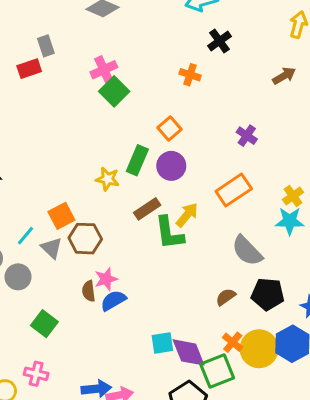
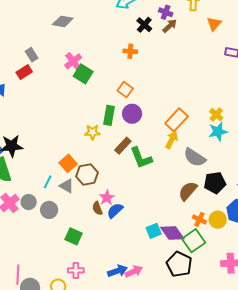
brown arrow: (284, 76) -> (170, 26), moved
purple cross: (247, 136) -> (166, 12), moved
yellow arrow: (187, 215) -> (172, 140), moved
brown semicircle: (226, 297) -> (188, 191), size x1.5
yellow circle: (259, 349) -> (218, 220), size x0.7

